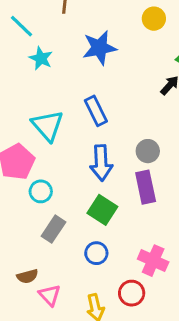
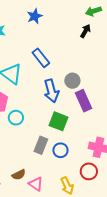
blue star: (99, 48) -> (35, 16), size x0.7
gray circle: (148, 151) -> (72, 81), moved
gray rectangle: (53, 229) -> (41, 145), moved

